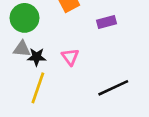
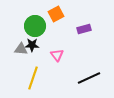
green circle: (25, 18) -> (35, 26), moved
black star: (37, 57) -> (32, 45), moved

